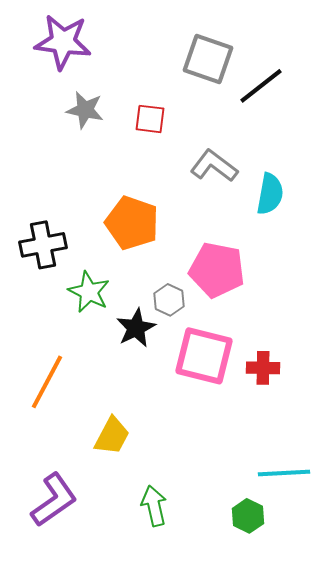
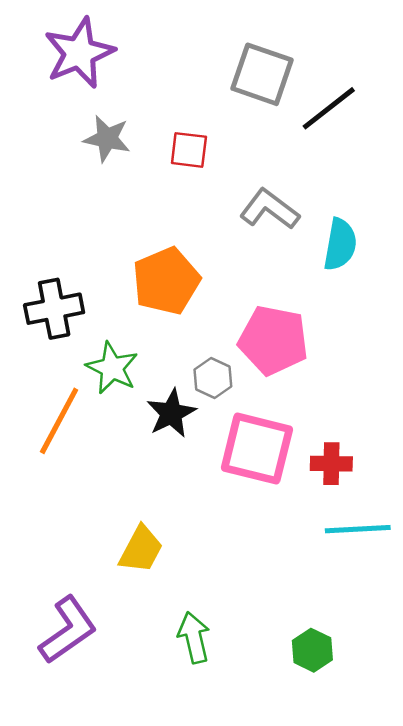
purple star: (63, 42) -> (79, 53), turned -30
orange pentagon: (132, 223) -> (166, 281), turned 30
orange line: (47, 382) -> (59, 421), moved
cyan line: (284, 473) -> (358, 529), moved

